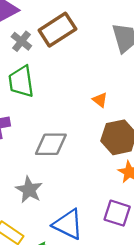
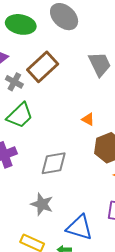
green trapezoid: (21, 82) -> (20, 115), turned -116

